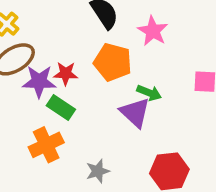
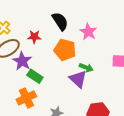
red star: (66, 74) -> (34, 37), moved
purple star: (39, 81) -> (22, 61), turned 30

